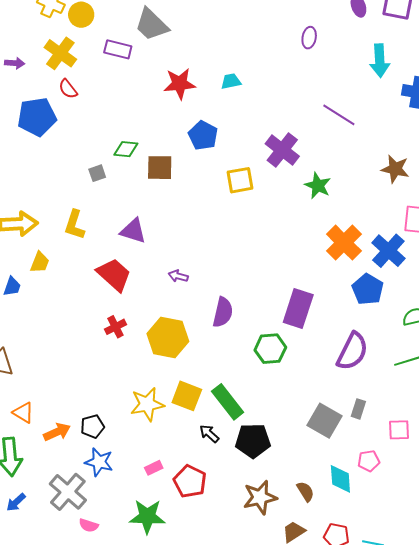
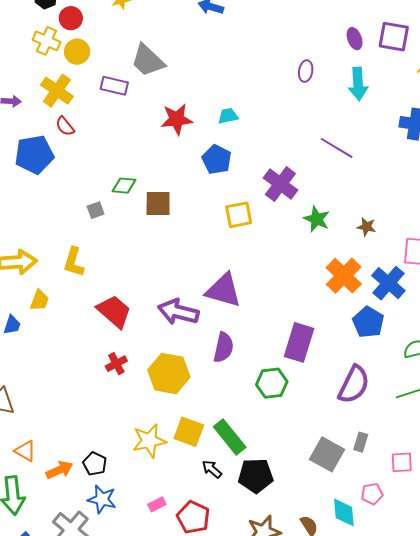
cyan arrow: (380, 61) -> (358, 84), moved
blue pentagon: (203, 135) -> (217, 159), moved
brown star: (395, 169) -> (366, 227), moved, size x0.7
purple triangle: (133, 231) -> (224, 290), moved, size x1.4
purple arrow: (178, 276) -> (178, 312), size x2.0
black pentagon: (92, 426) -> (95, 464), turned -30

